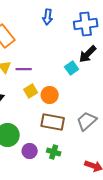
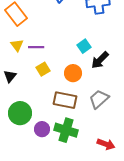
black arrow: (88, 54) -> (100, 60), moved
orange circle: (50, 95) -> (73, 73), moved
green cross: (54, 152) -> (66, 130), size x1.6

